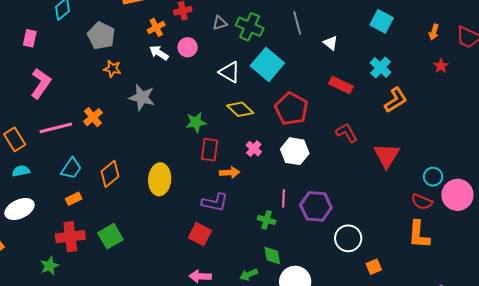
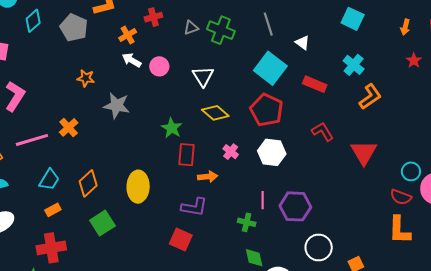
gray pentagon: (101, 36) -> (74, 28), moved
pink circle: (188, 47) -> (159, 66), moved
cyan square: (267, 64) -> (270, 68), moved
white triangle: (230, 72) -> (203, 76), turned 30
green star: (196, 122) -> (172, 128), turned -30
green square: (110, 236) -> (102, 223), moved
white circle: (348, 238) -> (319, 248), moved

